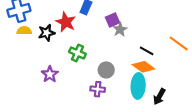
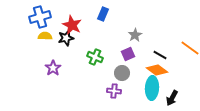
purple square: (113, 20) -> (128, 54), moved
red star: (66, 22) -> (72, 25), moved
purple star: (50, 74) -> (53, 68), moved

